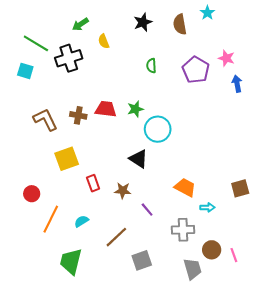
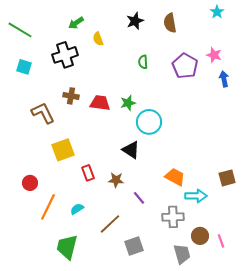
cyan star: (207, 13) -> (217, 12), moved
green line: (36, 43) -> (20, 30), moved
brown cross: (78, 115) -> (71, 96), moved
cyan arrow: (207, 207) -> (196, 196), size x1.5

